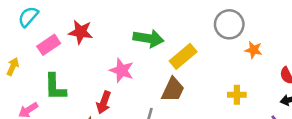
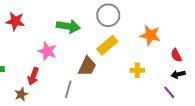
gray circle: (229, 24) -> (108, 15), moved
orange star: (254, 50) -> (150, 35), size x1.5
yellow rectangle: (183, 56) -> (107, 45), moved

